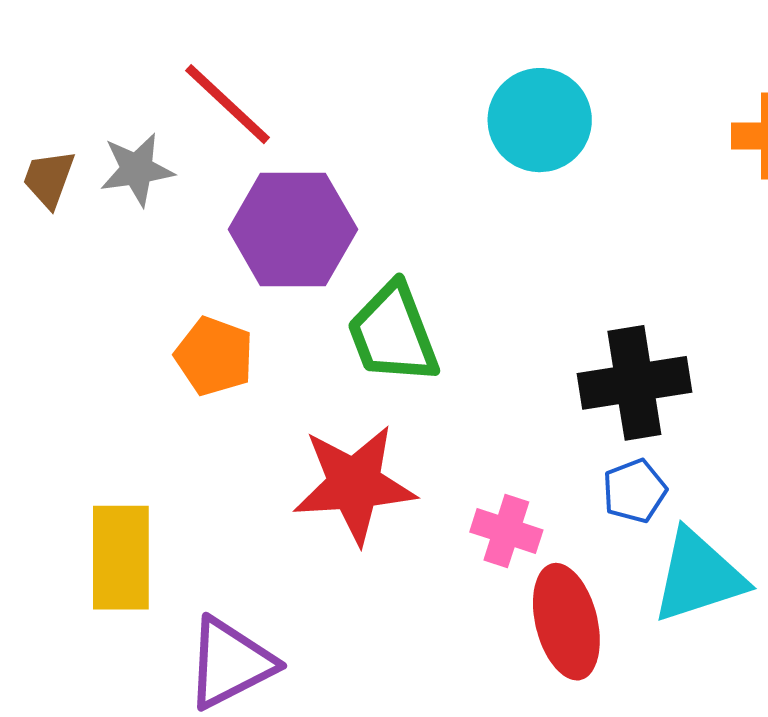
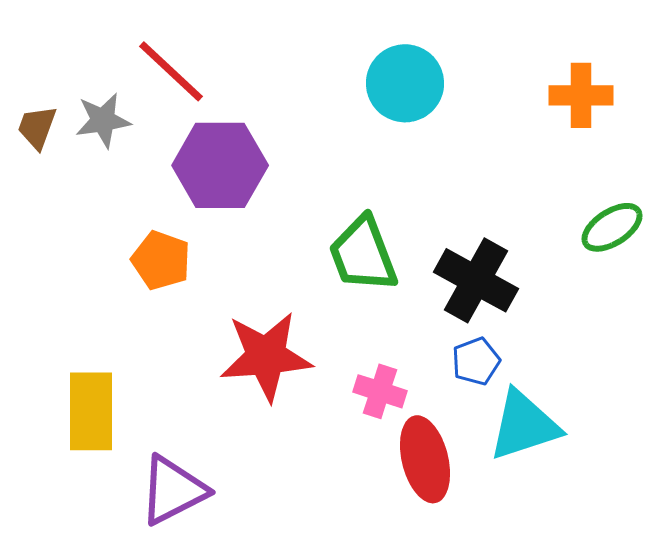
green trapezoid: (393, 334) -> (363, 254), moved
black cross: (634, 383) -> (476, 280), turned 38

